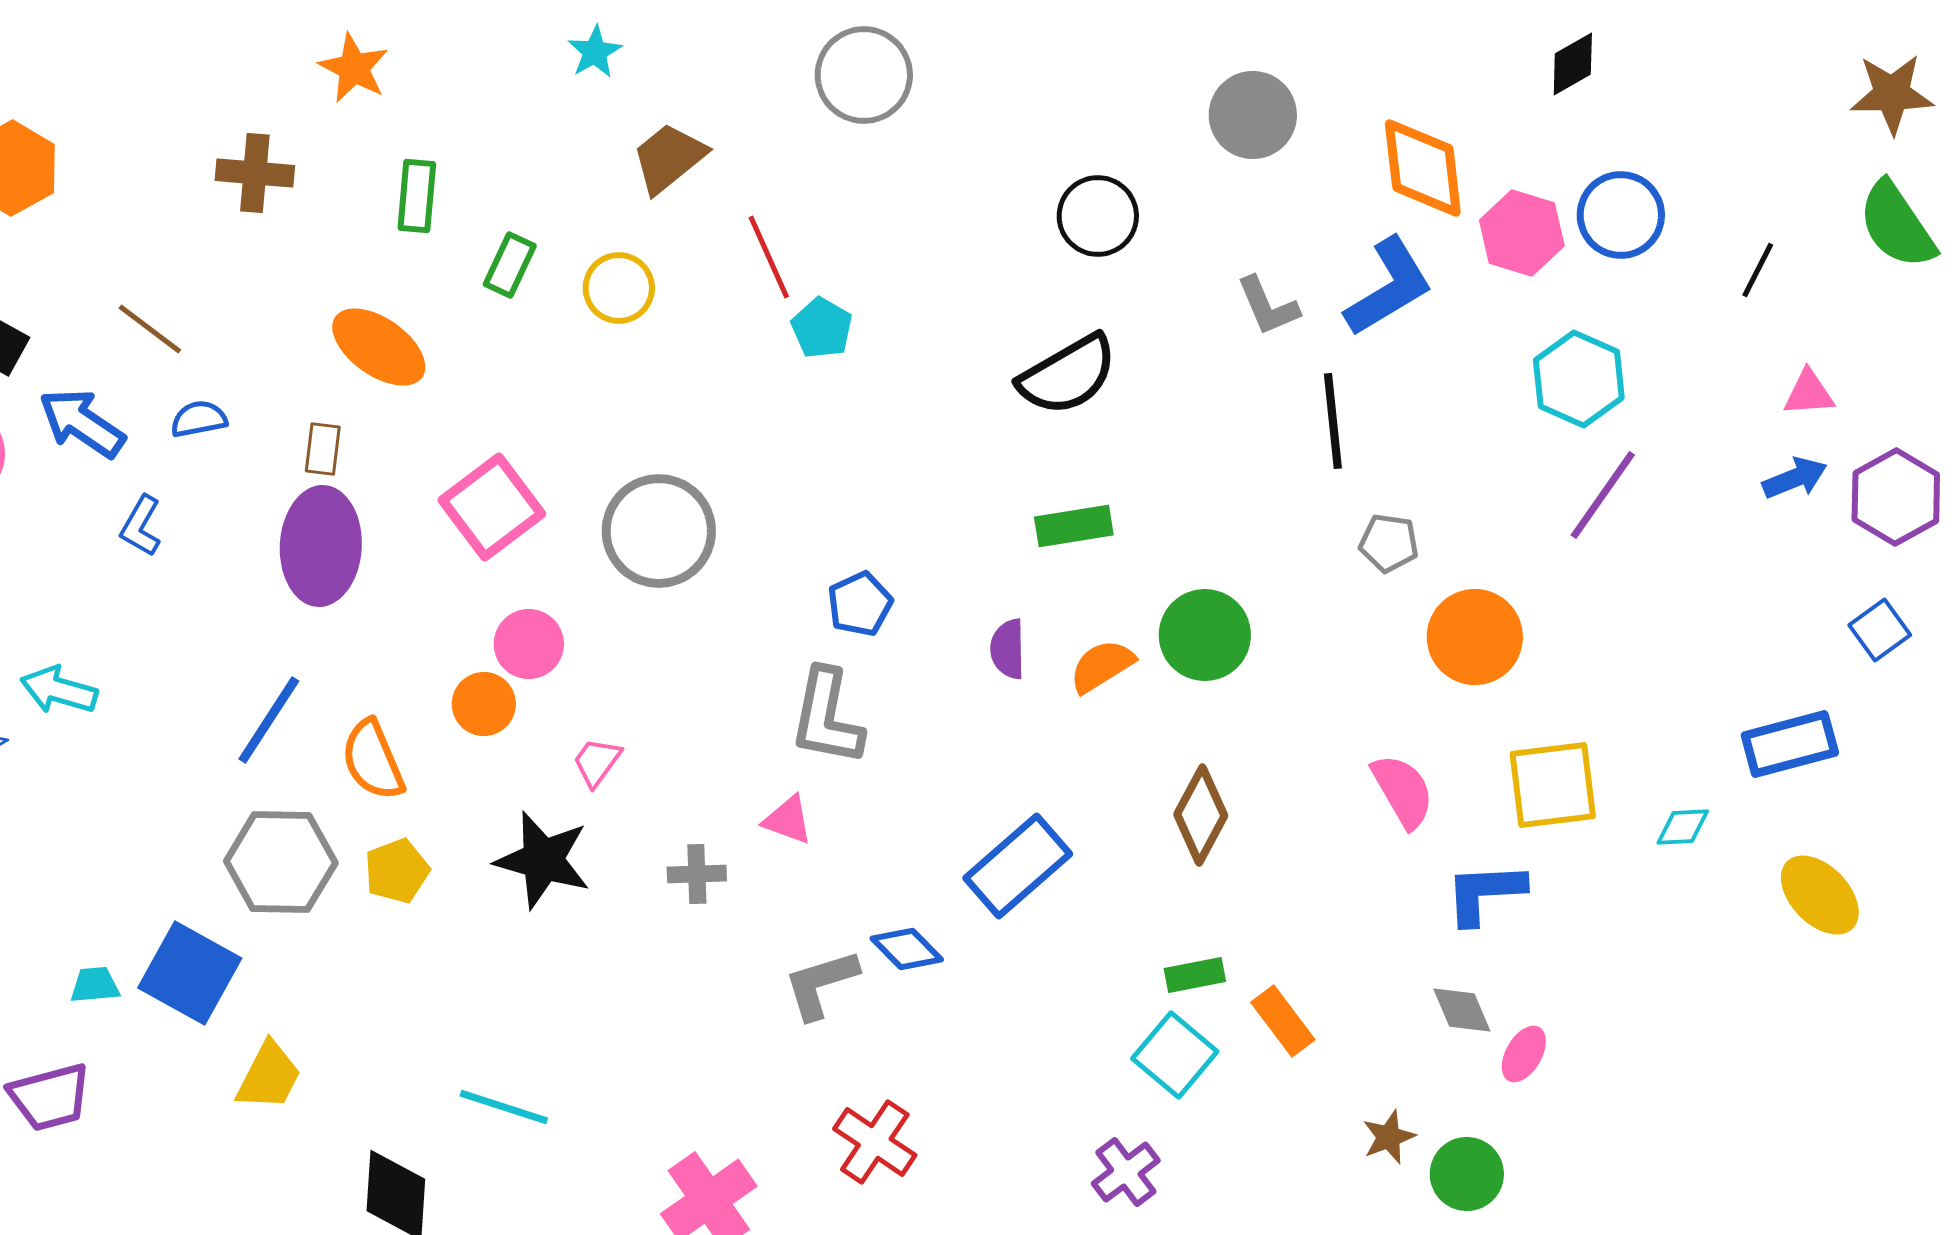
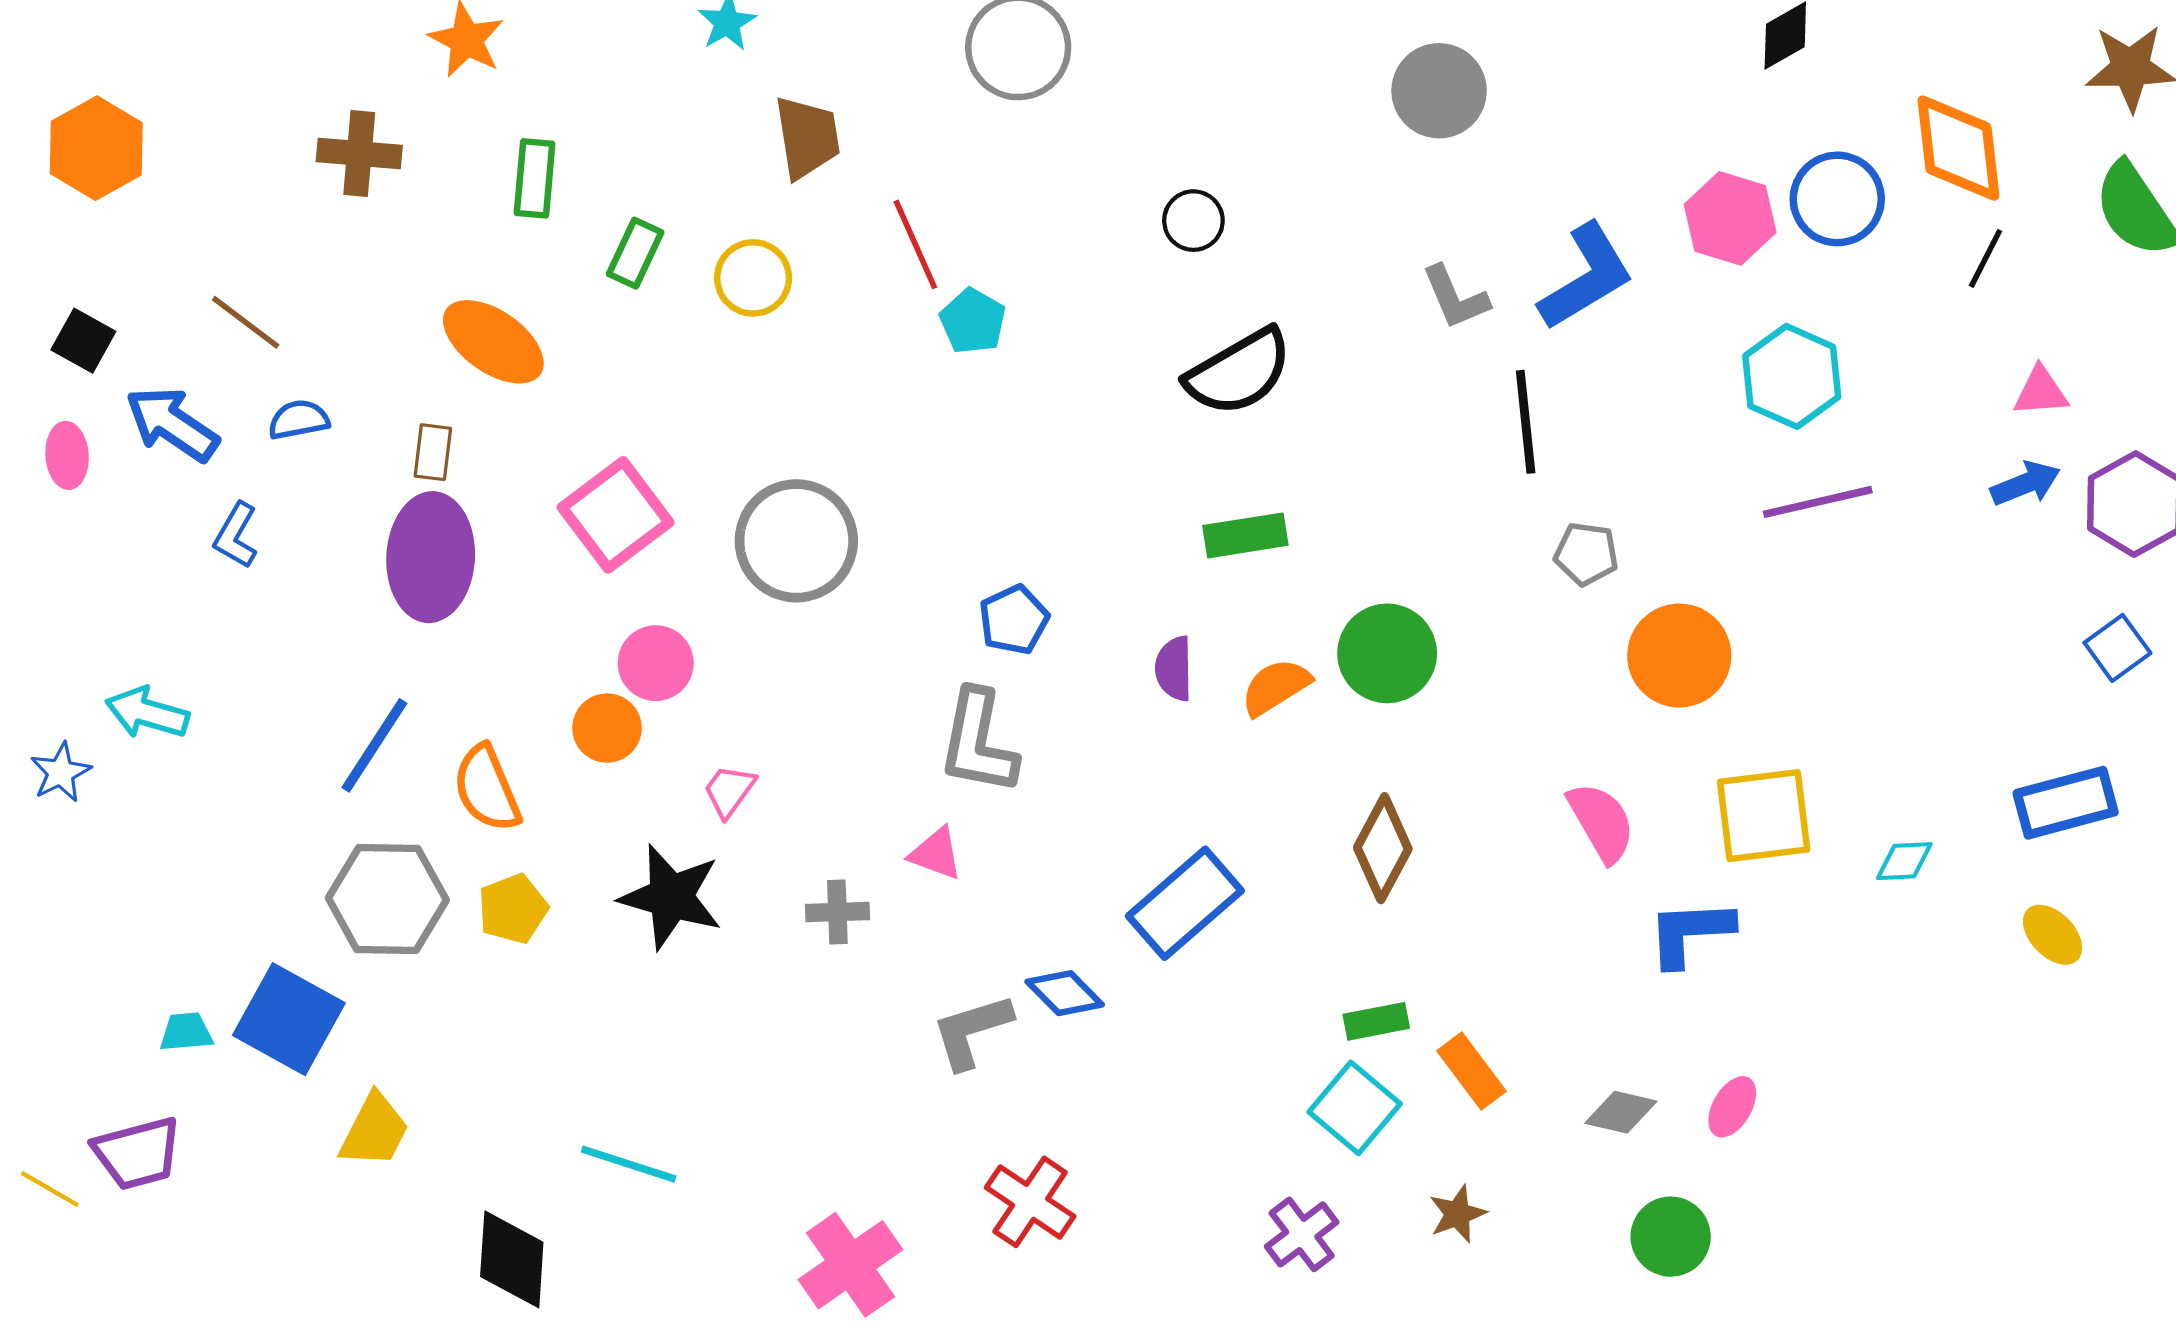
brown trapezoid: (669, 158) -> (807, 137), turned 120
orange diamond: (1423, 168) -> (1958, 148), moved
black circle: (1098, 216) -> (1193, 221), moved, size x0.7
purple line: (1603, 495) -> (1818, 502), turned 42
blue rectangle: (1790, 744) -> (2066, 803), moved
yellow ellipse: (1820, 895) -> (2053, 935), size x0.7
gray diamond: (1462, 1010) -> (1621, 1112), moved, turned -54
brown star: (1389, 1137) -> (1457, 1214), moved

